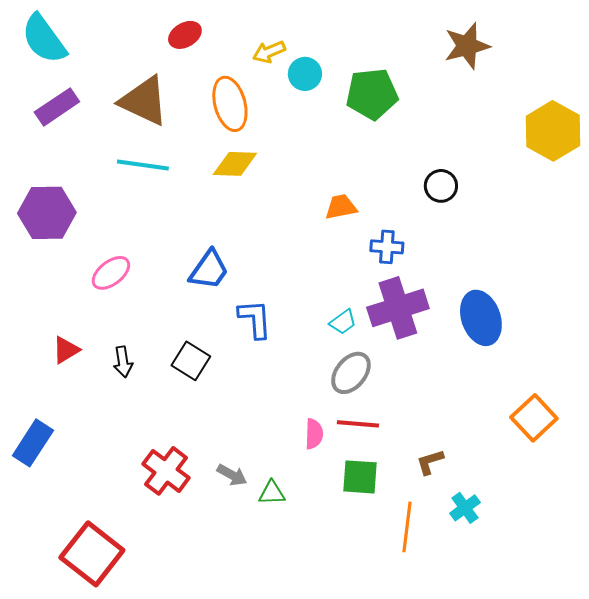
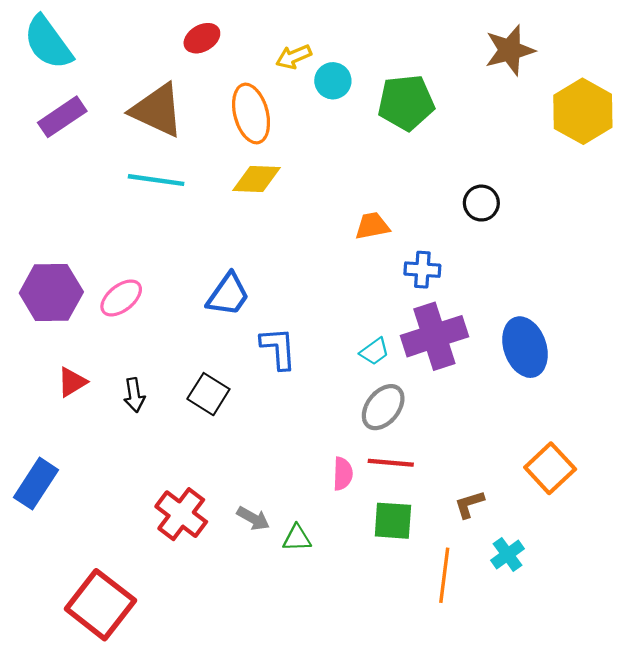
yellow hexagon: (553, 131) -> (583, 111), moved
purple hexagon: (47, 213) -> (51, 293), moved
orange square: (534, 418) -> (550, 468), moved

